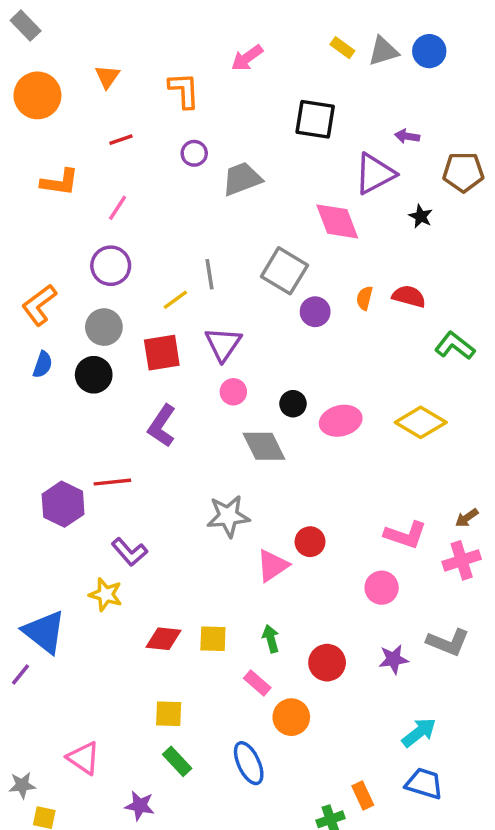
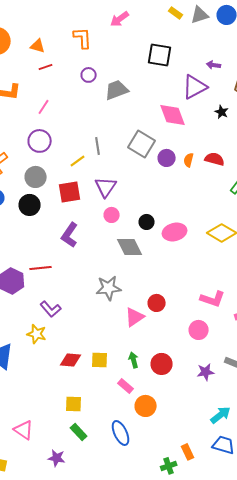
orange triangle: (107, 77) -> (38, 46), moved, turned -49
purple circle: (315, 312) -> (167, 158), moved
red circle: (327, 663) -> (162, 364), moved

